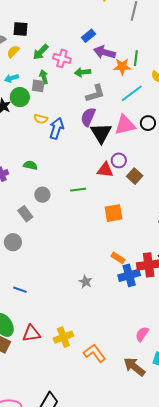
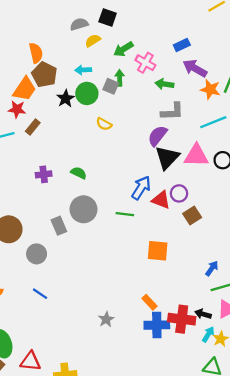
blue arrow: (57, 128) -> (141, 188), moved
gray circle: (42, 195) -> (84, 209), size x1.5
blue line: (20, 290) -> (40, 294), moved

